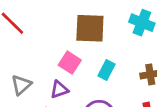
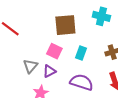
gray triangle: (21, 85) -> (30, 66), moved

